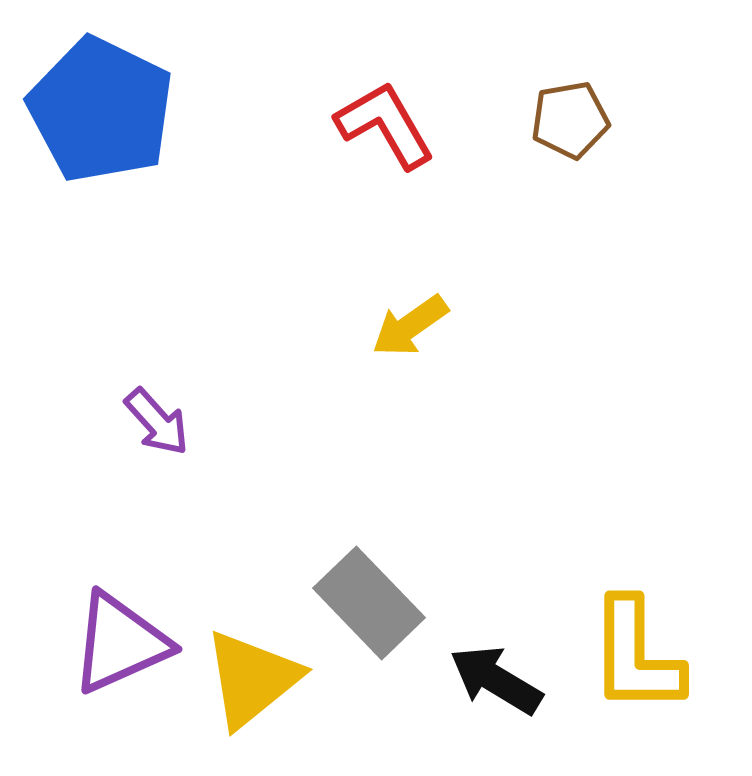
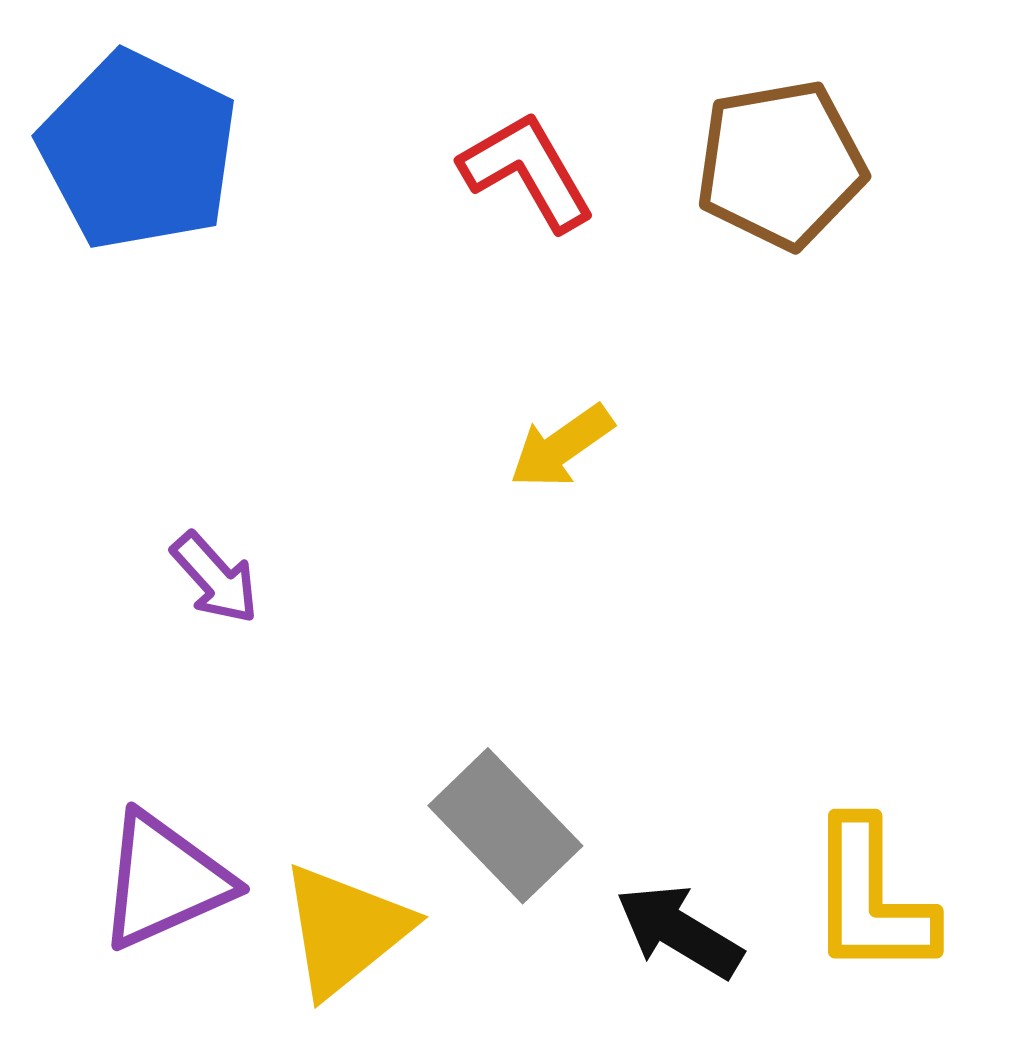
brown pentagon: (570, 120) -> (781, 164), size x1.6

